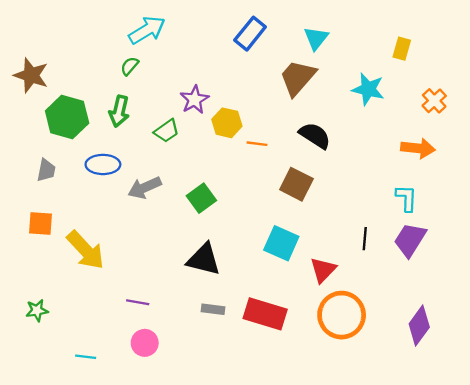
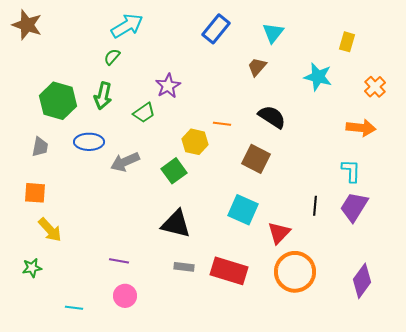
brown star: (31, 75) -> (27, 25), moved
brown trapezoid: (298, 78) -> (257, 67), size x0.6
yellow hexagon: (227, 123) -> (195, 142), moved
yellow arrow: (86, 250) -> (50, 230), moved, size x0.7

